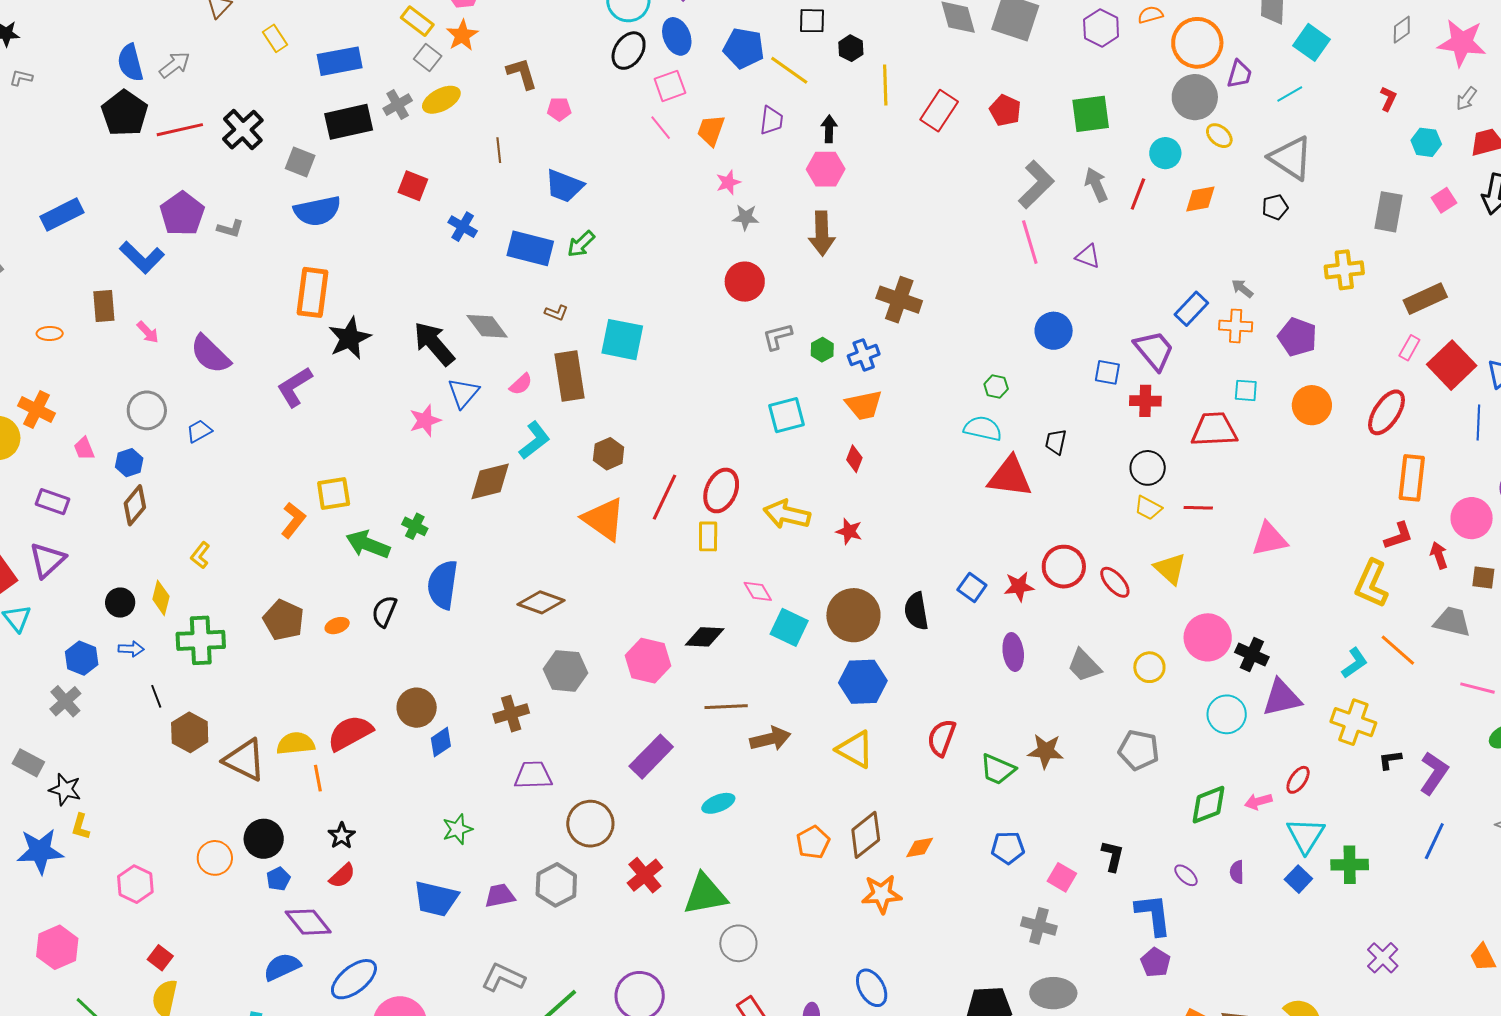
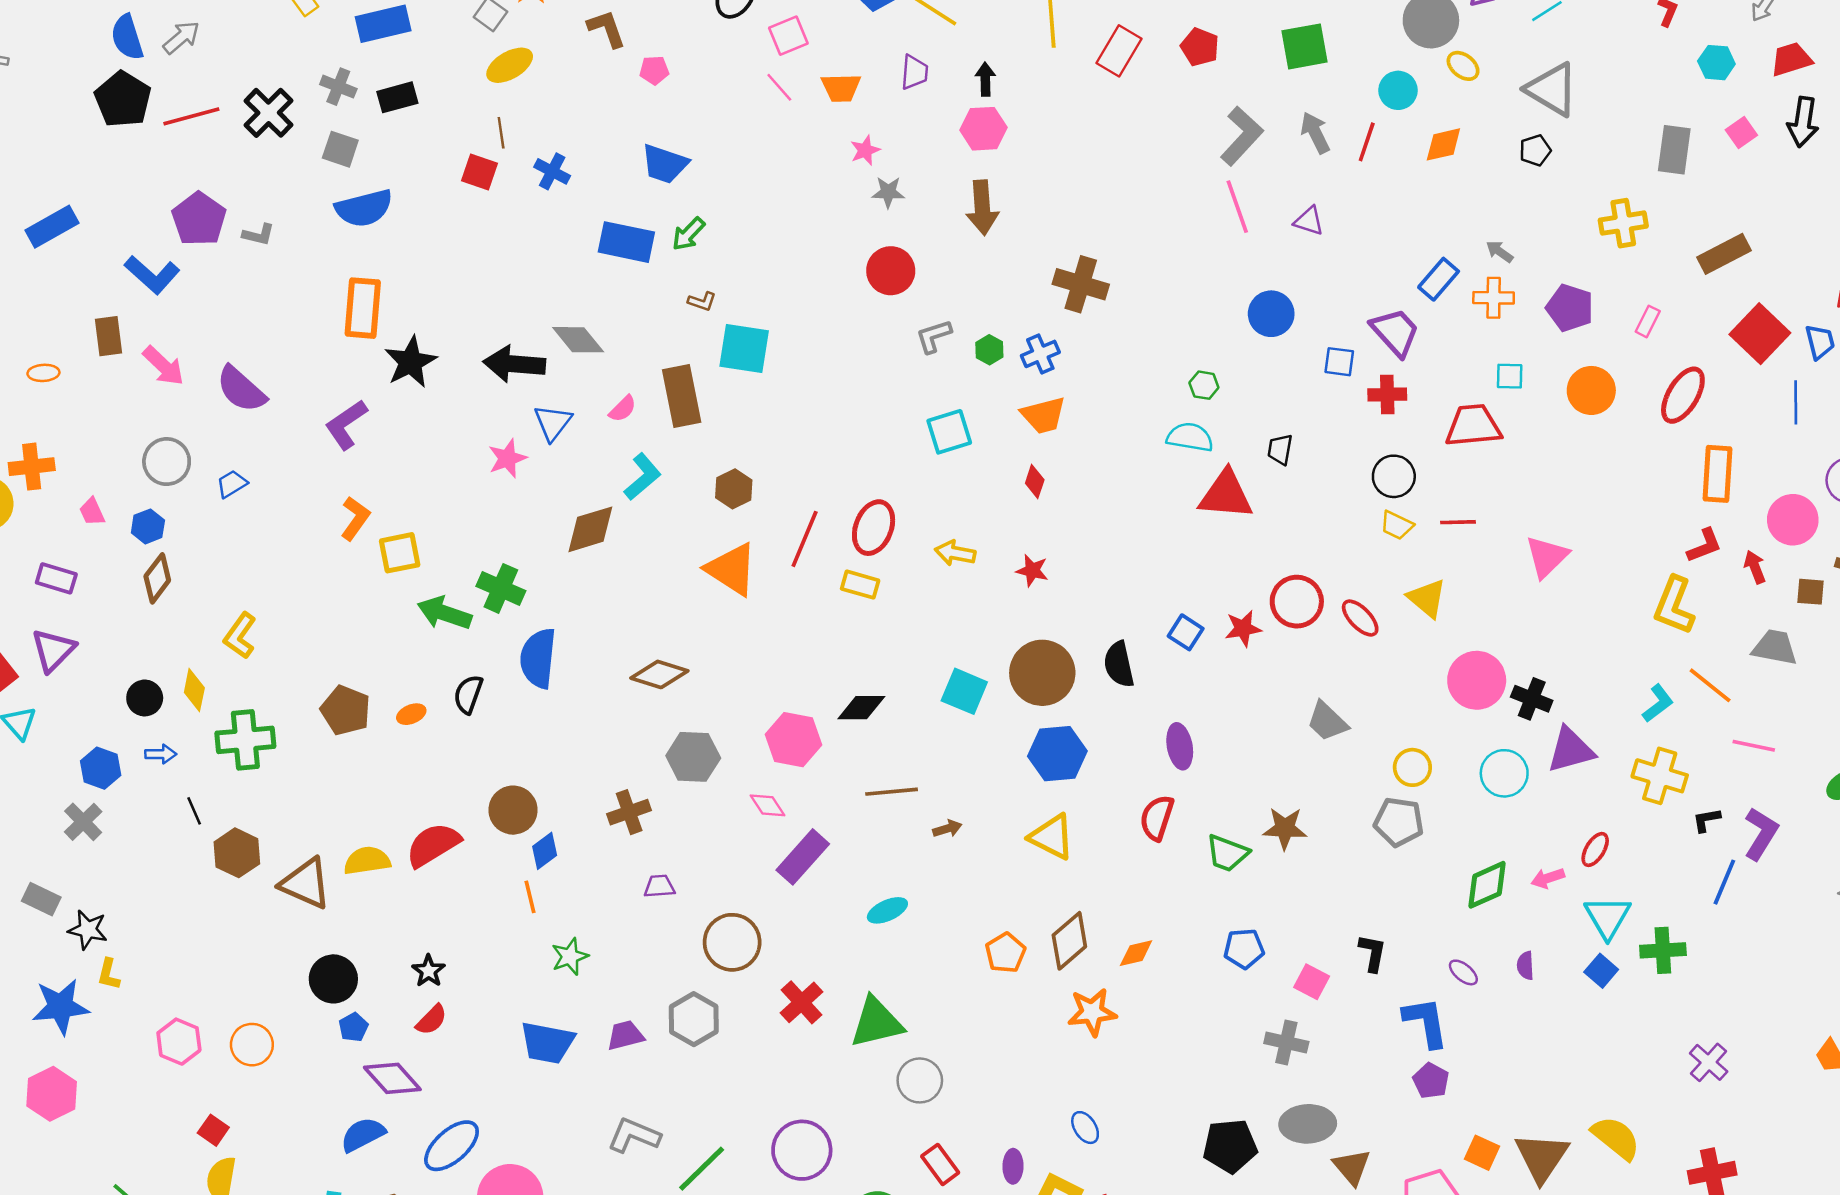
gray cross: (398, 105) -> (338, 87), moved, turned -36
black rectangle: (349, 122) -> (397, 97), size x0.7
orange trapezoid: (711, 130) -> (841, 88), turned -108
brown line: (499, 150) -> (501, 133), moved
blue cross: (463, 227) -> (552, 171), moved
brown L-shape: (556, 313) -> (702, 301), moved
pink arrow: (148, 332) -> (163, 366), size x1.5
black arrow: (434, 344) -> (514, 364), turned -42
pink rectangle: (1409, 348) -> (1648, 321), moved
orange cross: (37, 409) -> (32, 467), turned -30
yellow arrow: (787, 514) -> (955, 553), size x0.7
orange L-shape: (293, 520) -> (355, 518), moved
green cross: (415, 526) -> (501, 588), size x1.5
yellow rectangle: (708, 536) -> (860, 585), turned -72
pink triangle: (1269, 539) -> (1547, 557), turned -30
yellow L-shape: (200, 555) -> (240, 636), size x1.4
pink diamond: (758, 591) -> (767, 805), moved
purple ellipse: (1013, 652) -> (1180, 746), moved
yellow circle: (1149, 667) -> (1412, 767), moved
pink line: (1477, 688) -> (1754, 746), moved
brown arrow: (770, 739) -> (947, 829), size x0.6
purple trapezoid: (533, 775) -> (659, 886), size x0.7
orange line: (318, 778) -> (530, 897), moved
blue line: (1434, 841) -> (1724, 882), moved
orange circle: (215, 858) -> (252, 1045), moved
pink hexagon: (57, 947) -> (52, 1094), moved
blue ellipse: (872, 988) -> (1085, 1128), size x0.7

